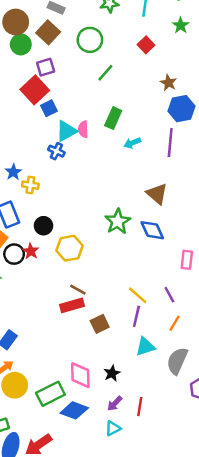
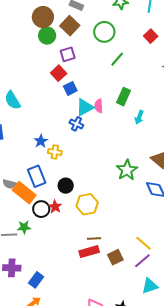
red square: (35, 90) -> (59, 73), size x0.7
cyan arrow: (132, 143) -> (139, 117), turned -48
green star: (118, 221) -> (127, 170), moved
brown line: (78, 290) -> (94, 239), turned -32
purple line: (136, 316) -> (142, 261), turned 36
brown square: (100, 324) -> (115, 257), moved

